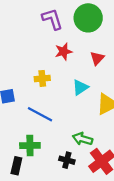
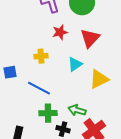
red triangle: (97, 58) -> (90, 38), size x1.5
green cross: (30, 146) -> (48, 113), moved

